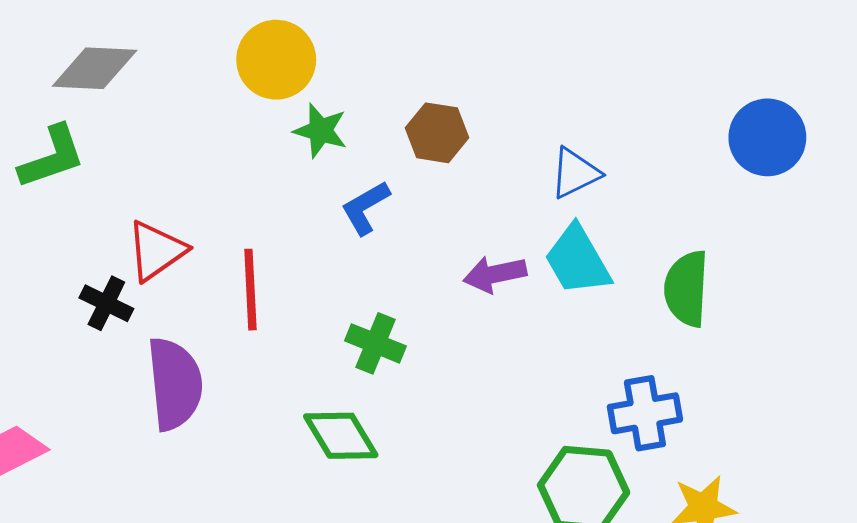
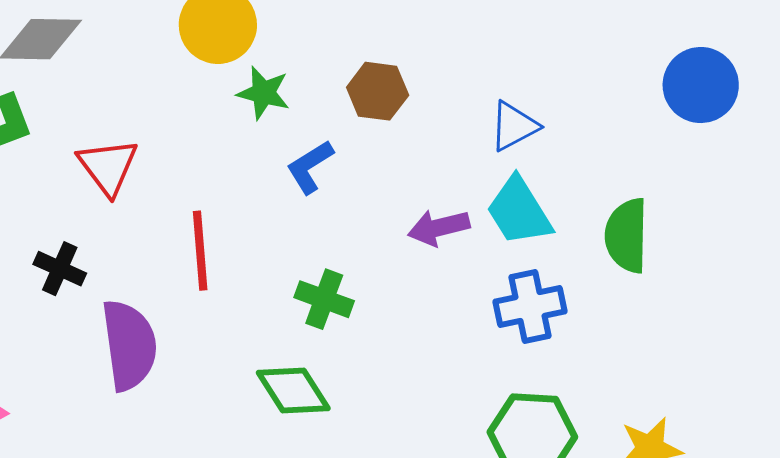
red triangle: (156, 251) -> (108, 167), moved, turned -30
blue cross: (645, 413) -> (530, 306), moved

